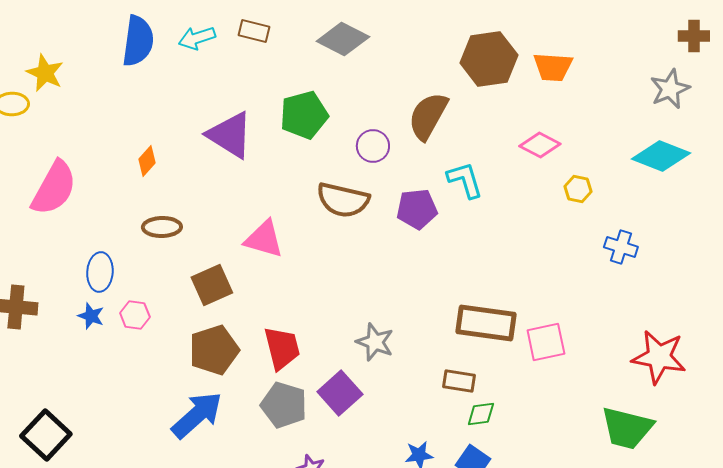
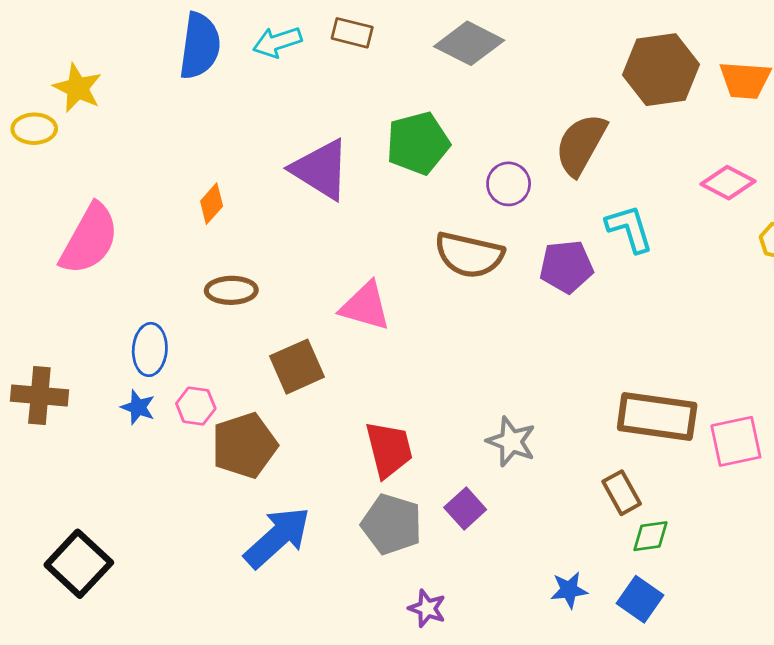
brown pentagon: (214, 350) -> (244, 445), moved
brown rectangle: (459, 381) -> (622, 493), turned 52
purple square: (340, 393) -> (465, 508), size x0.7

